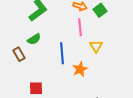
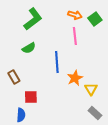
yellow triangle: (96, 46) -> (91, 89), moved
brown rectangle: (19, 54) -> (14, 77), moved

